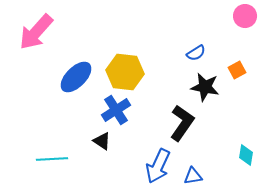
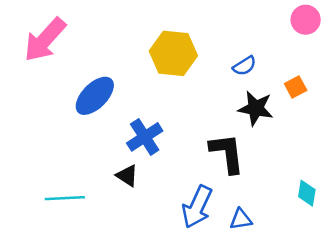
yellow hexagon: (125, 72) -> (173, 53), moved
black L-shape: (182, 123) -> (227, 153), turned -42

